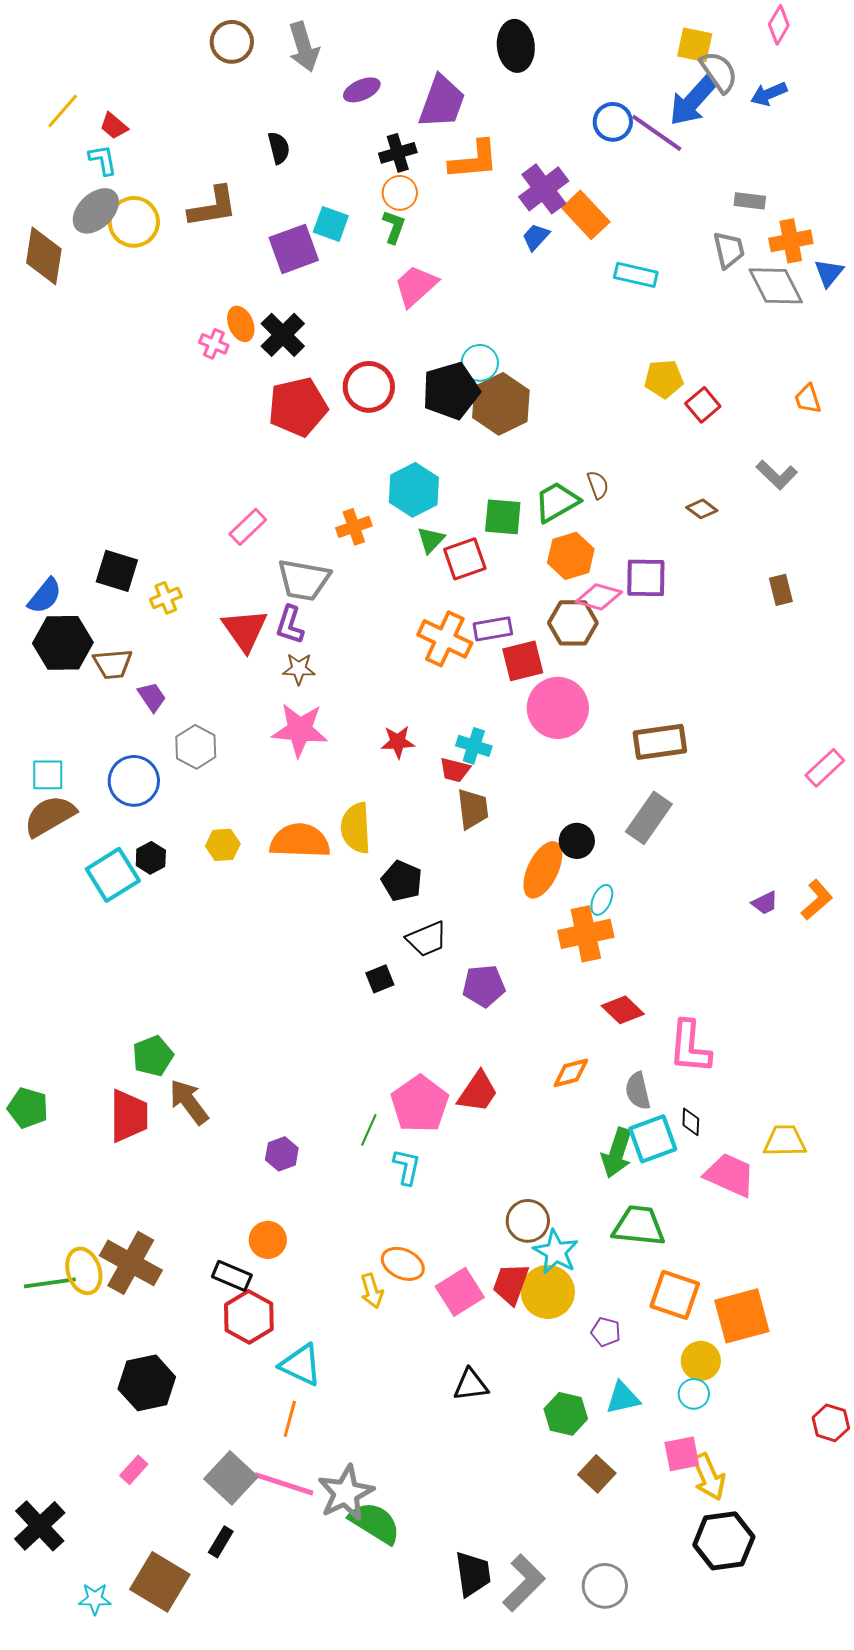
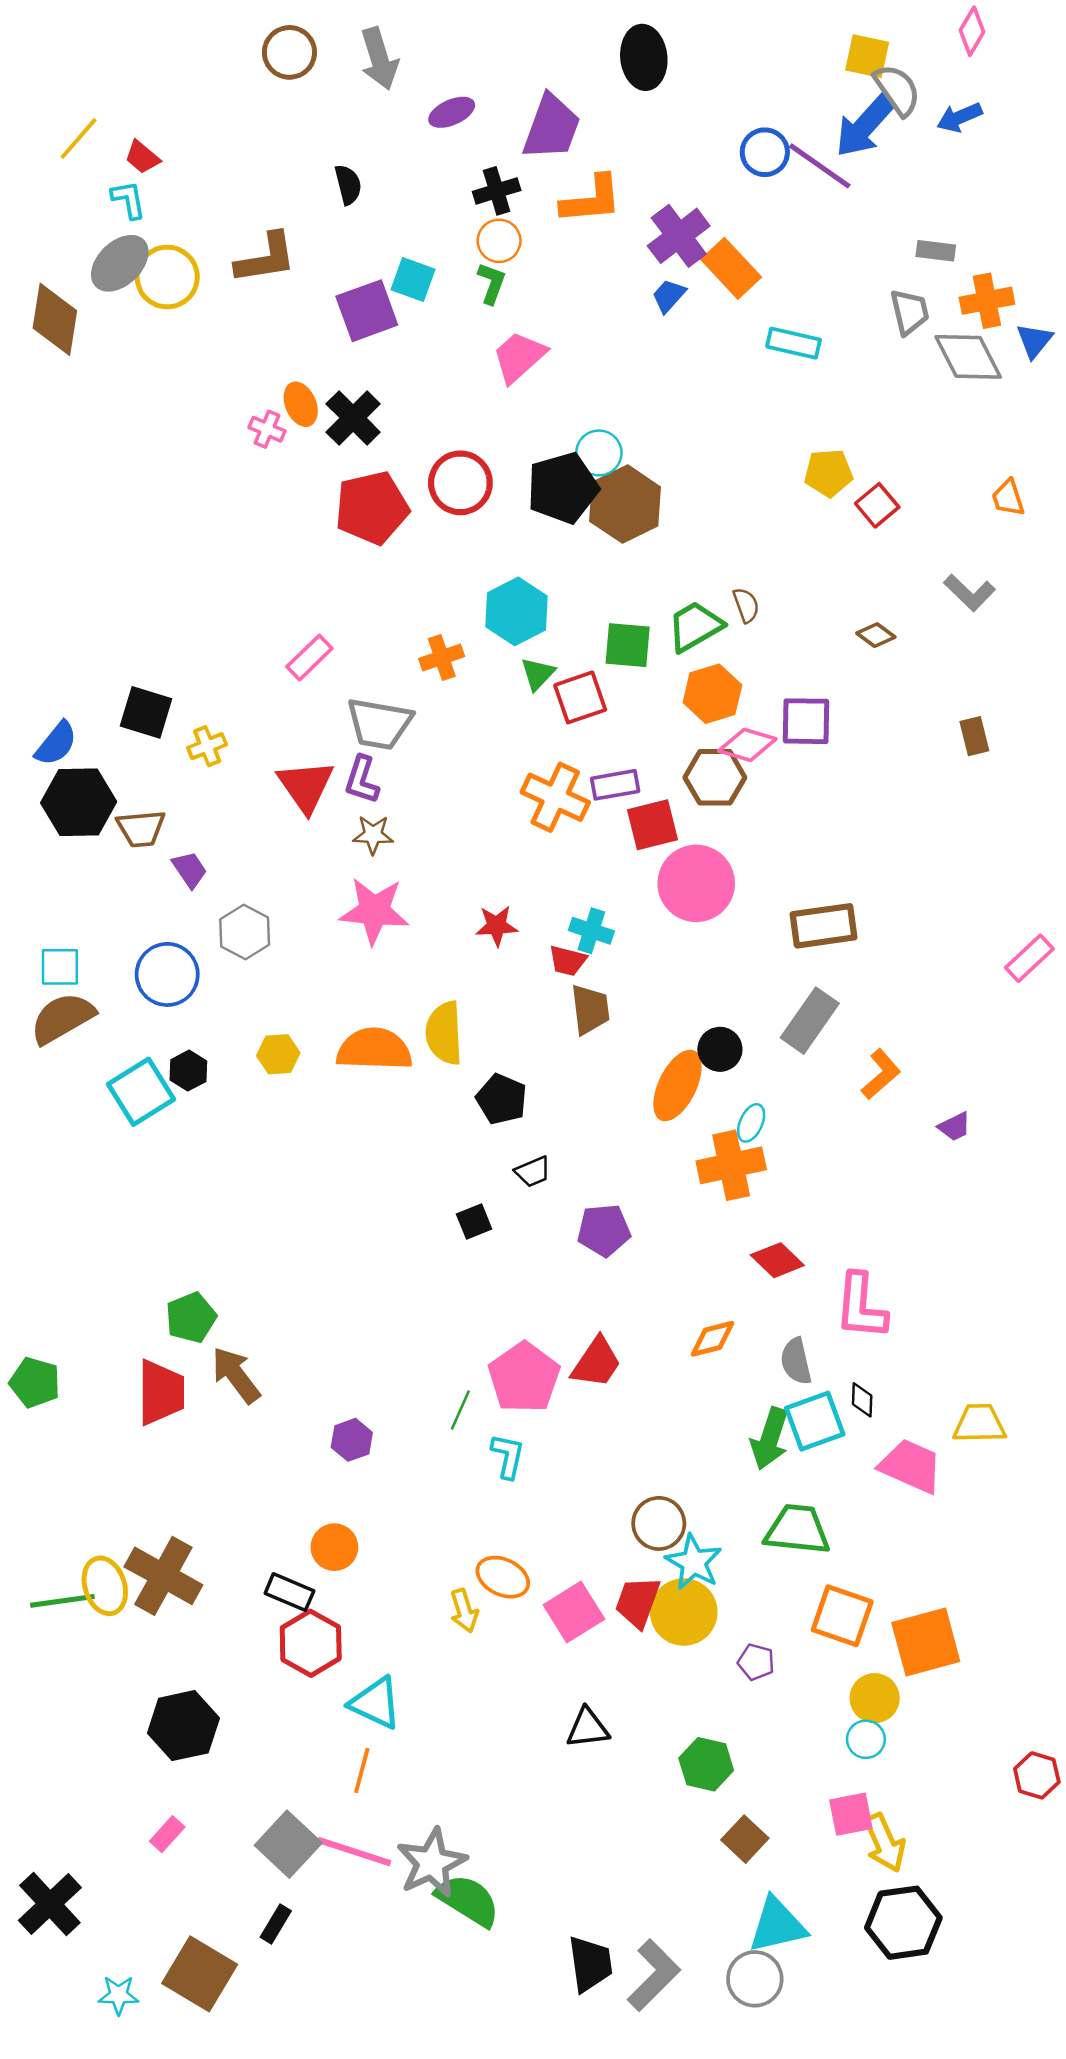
orange L-shape: (817, 900) -> (881, 1074), moved
black trapezoid: (427, 939) -> (533, 1172), size x0.7
cyan triangle: (623, 1398) -> (777, 1925), moved, size x1.4

